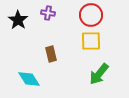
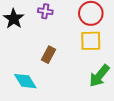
brown rectangle: (51, 54) -> (49, 55), turned 42

